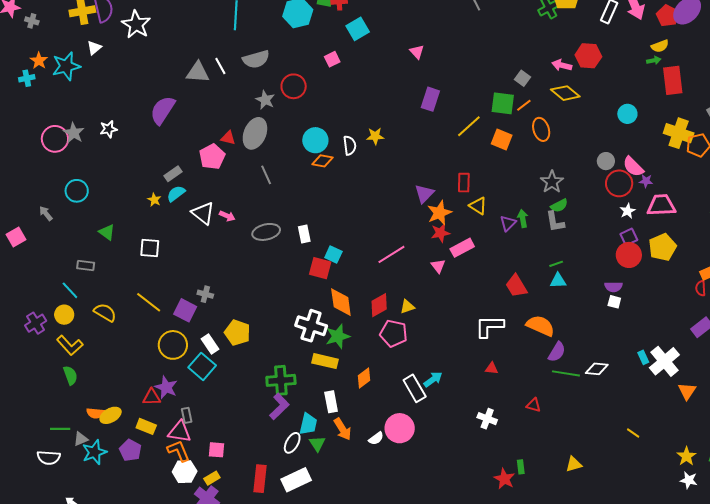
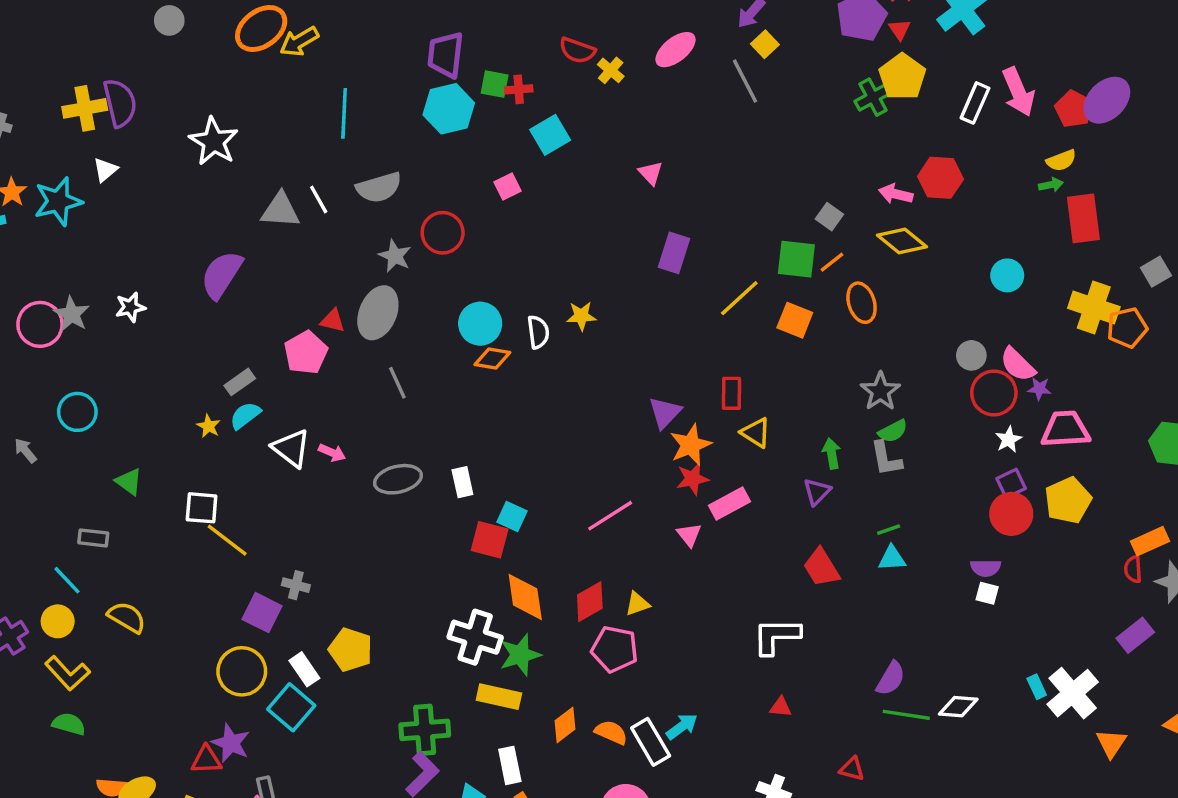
white star: (136, 24) -> (214, 141), moved
purple triangle: (508, 223) -> (817, 492), moved
yellow line: (149, 302) -> (227, 540), moved
orange semicircle: (540, 326) -> (611, 732), moved, size x0.7
green semicircle: (70, 375) -> (69, 724), turned -54

